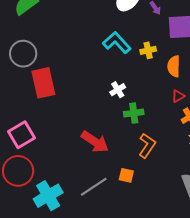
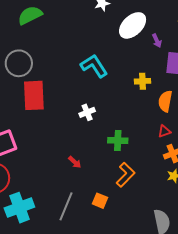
cyan L-shape: (117, 43) -> (94, 66), moved
white cross: (118, 90) -> (87, 112), moved
red arrow: (95, 142) -> (75, 162), size x0.5
gray line: (94, 187) -> (66, 206), turned -44

